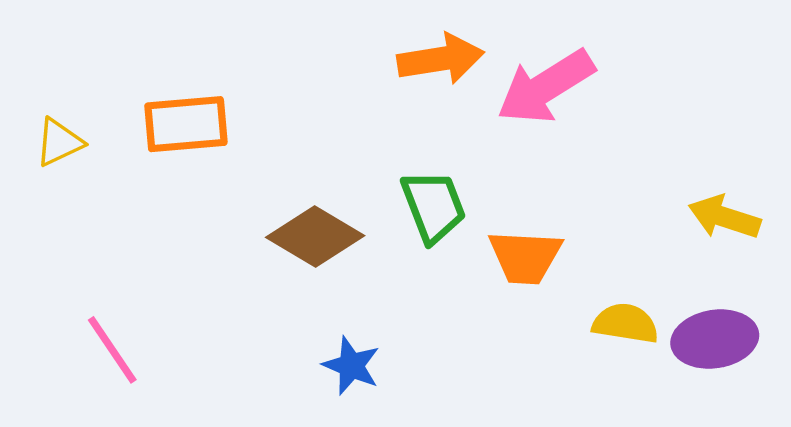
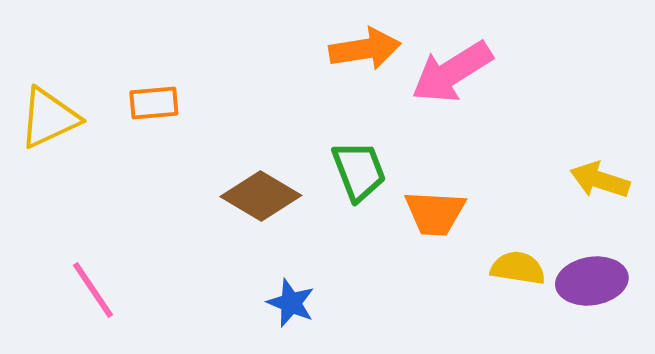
orange rectangle: (186, 124) -> (154, 103), size x0.7
yellow triangle: (59, 142) -> (49, 118), size x1.5

